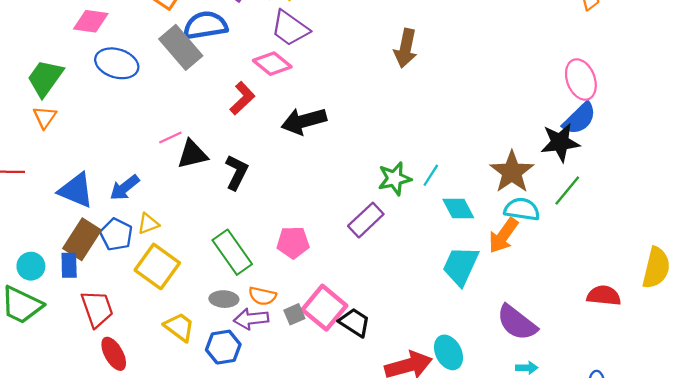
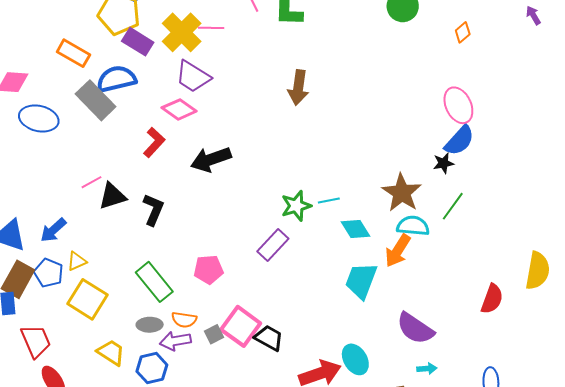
black star: (560, 142) -> (443, 163), size x0.6
cyan line: (431, 175) -> (329, 201), turned 50
red semicircle: (604, 296) -> (492, 299), turned 108

